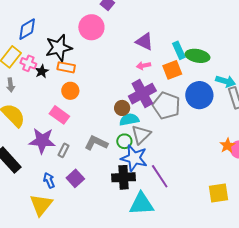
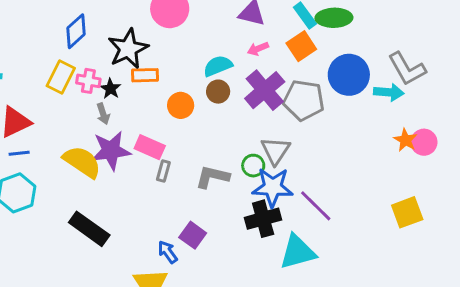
cyan arrow: (226, 81) -> (389, 92), moved
gray arrow: (11, 85) -> (103, 114), moved
orange circle: (70, 91) -> (181, 105), moved
brown circle: (122, 108) -> (218, 92), moved
cyan semicircle: (129, 120) -> (218, 66), moved
purple star: (42, 141) -> (111, 151), moved
gray rectangle: (63, 150) -> (163, 171), moved
blue arrow: (49, 180) -> (168, 252), moved

